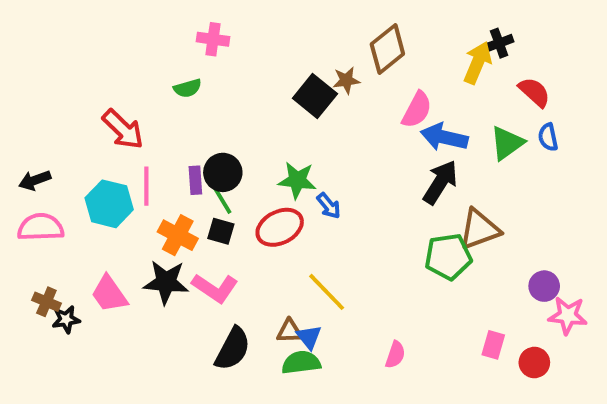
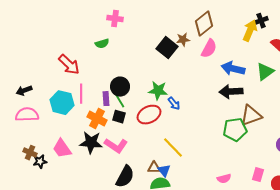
pink semicircle: (417, 110) -> (209, 49), moved
purple rectangle: (195, 180) -> (106, 99), moved
black arrow: (440, 182) -> (231, 92), turned -125
pink semicircle: (395, 355) -> (224, 179), moved, turned 56

